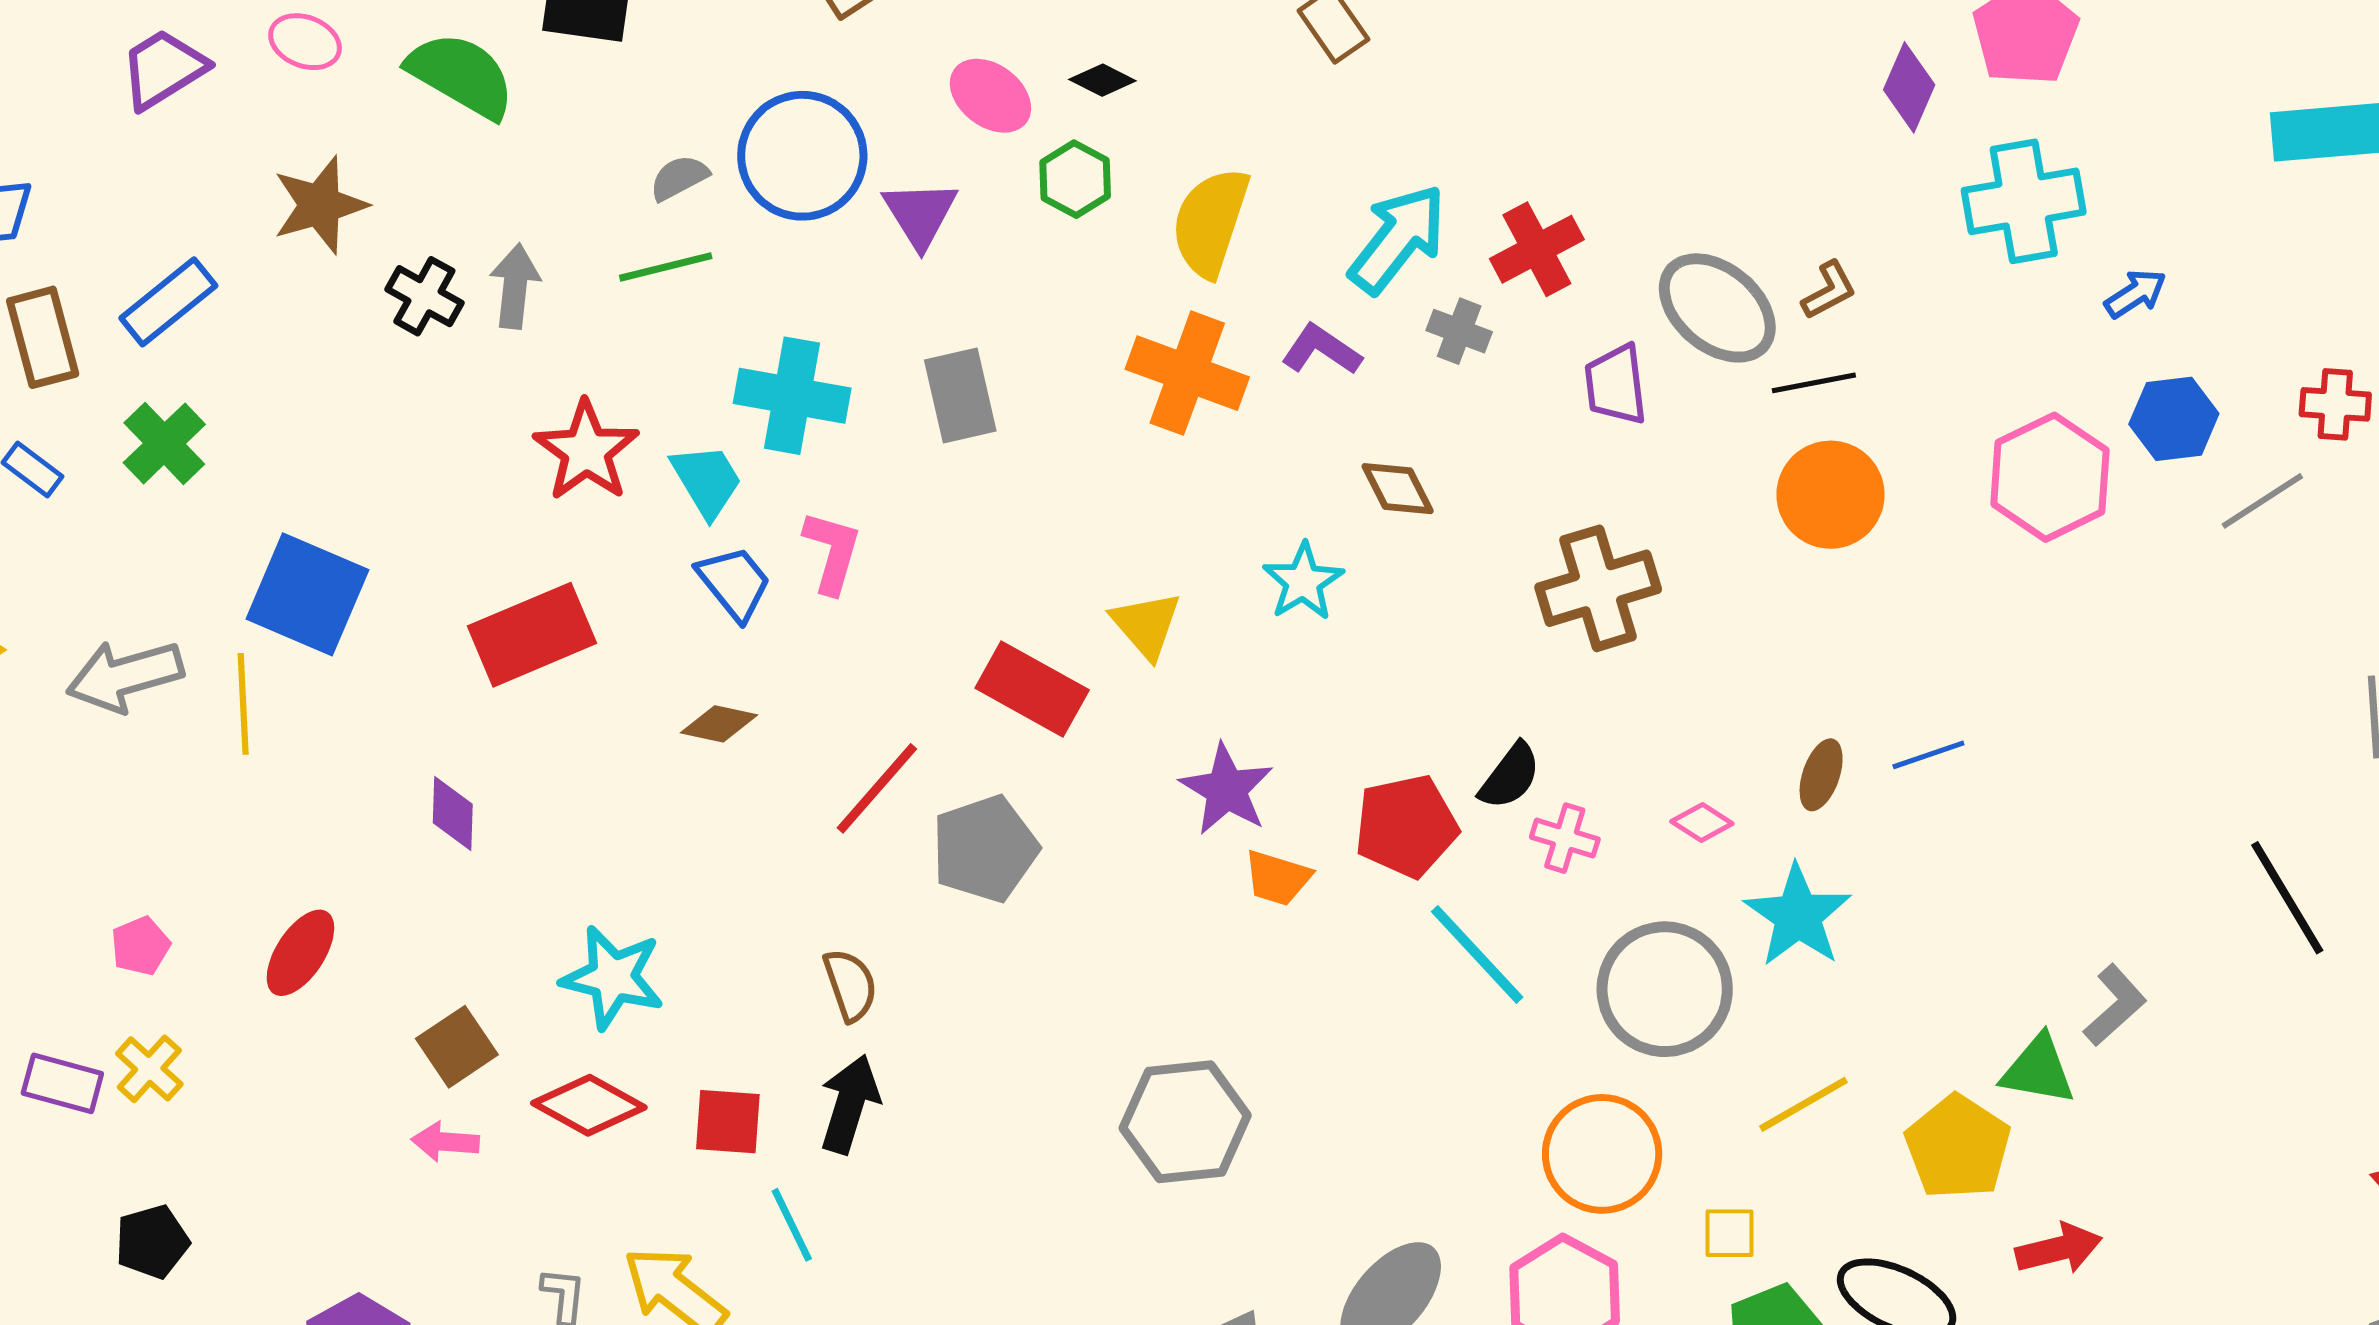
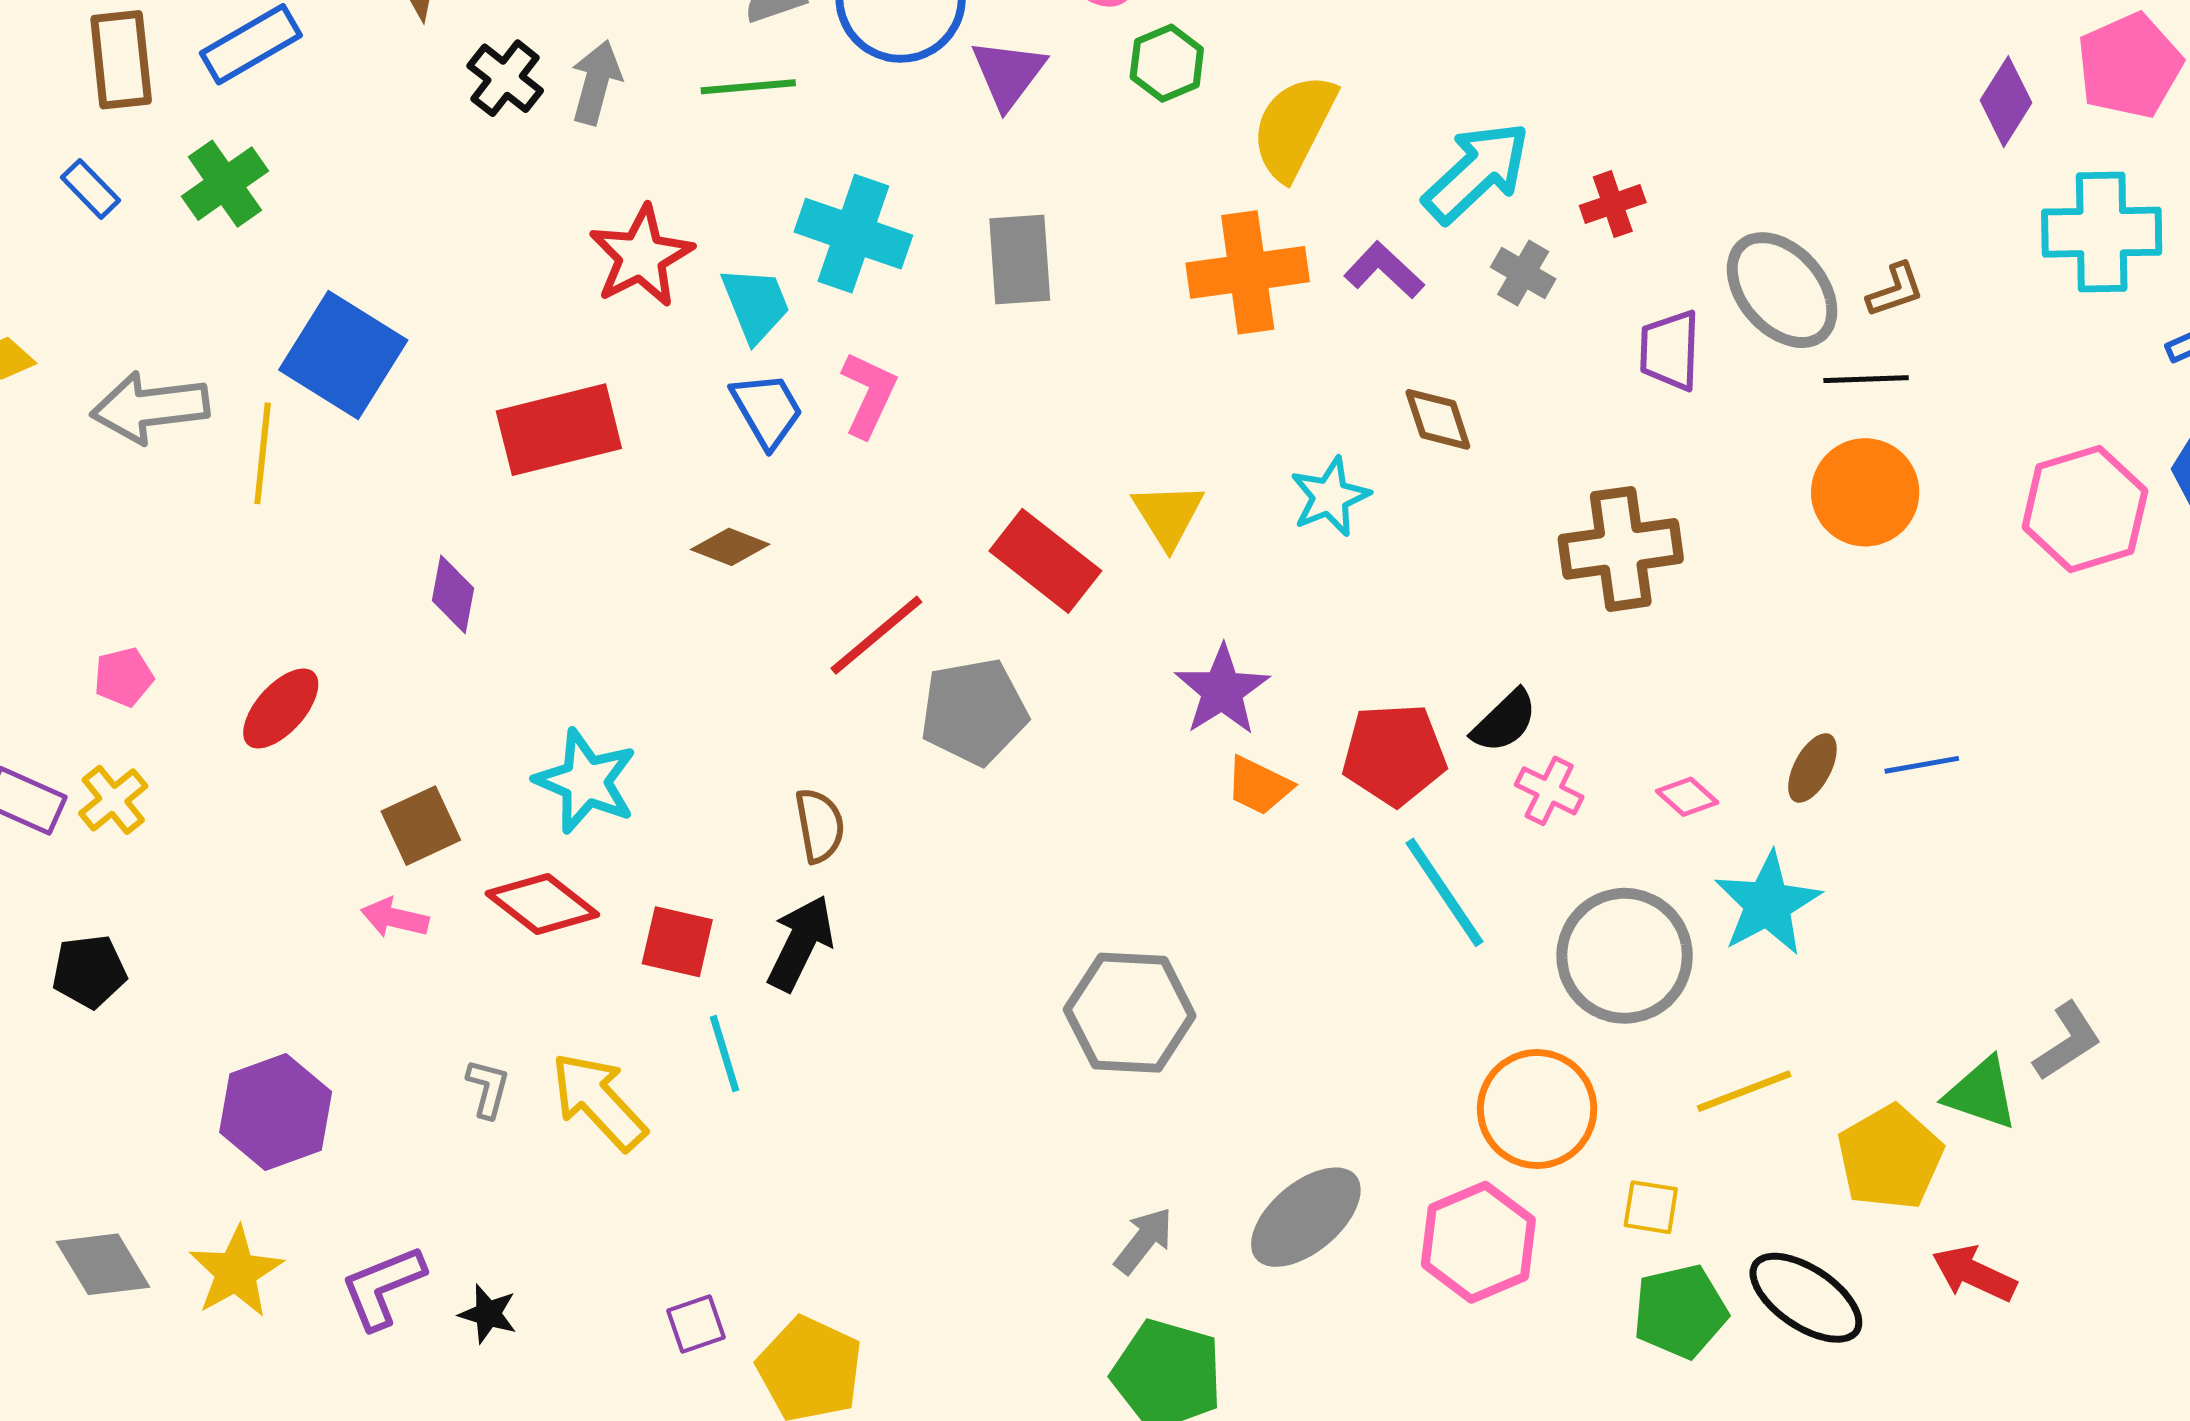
red cross: (1537, 249) -> (1613, 204), size x0.7
orange cross: (1187, 373) -> (1248, 272), turned -37
red arrow: (2059, 1249) -> (1974, 1274), turned -150

